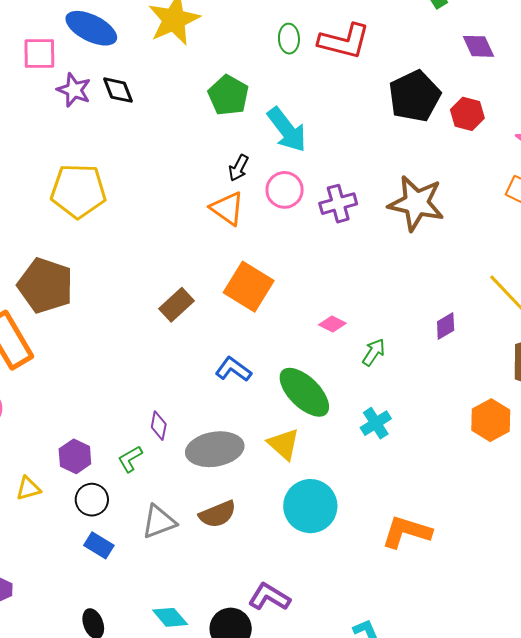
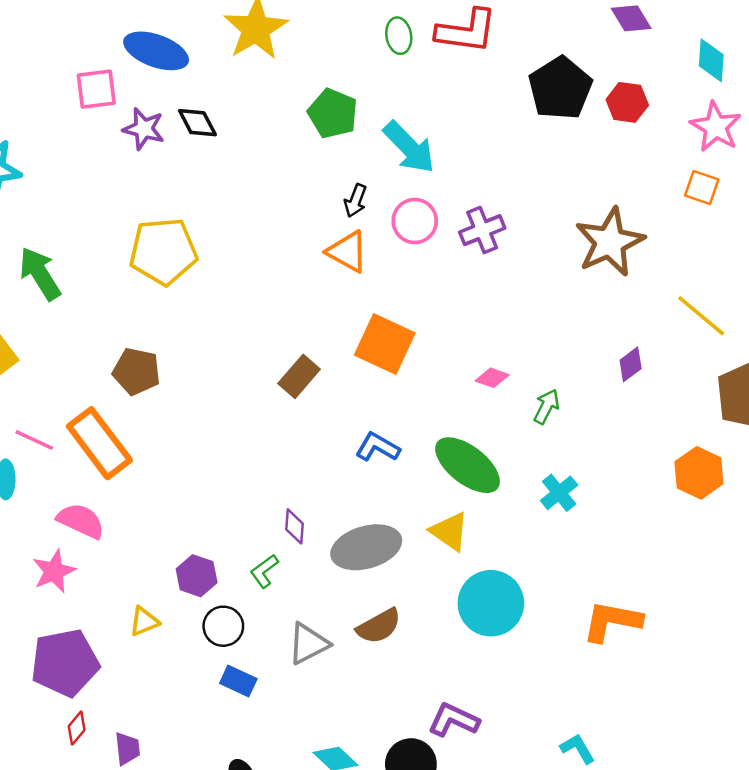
brown star: (416, 203) -> (610, 242), moved, turned -30
brown pentagon: (45, 285) -> (136, 371), size x0.7

